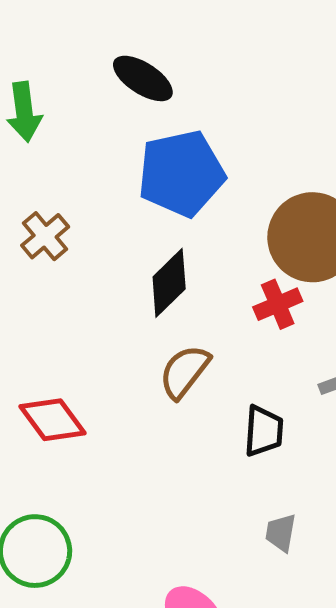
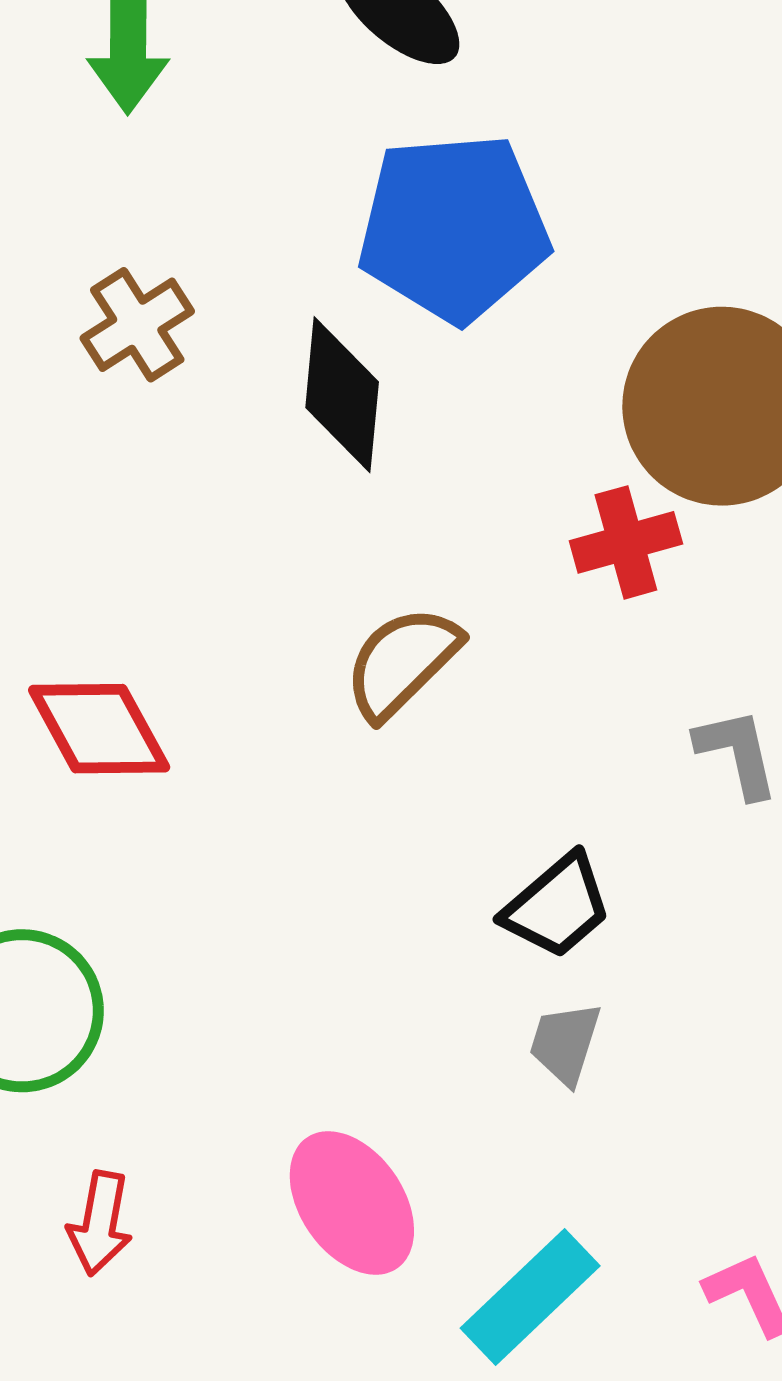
black diamond: (169, 283) -> (342, 395), moved, turned -48
black trapezoid: (264, 431) -> (557, 906), moved, turned 38

